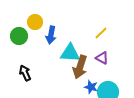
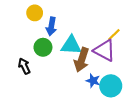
yellow line: (101, 33) -> (114, 35), moved
green circle: (19, 36) -> (43, 47), moved
purple triangle: (102, 58) -> (104, 50), size x1.6

